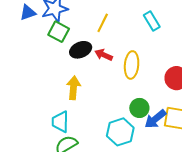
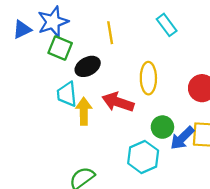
yellow line: (103, 23) -> (110, 33), turned -30
red arrow: (104, 55) -> (118, 102), moved, size x1.5
cyan trapezoid: (60, 122) -> (67, 94), moved

